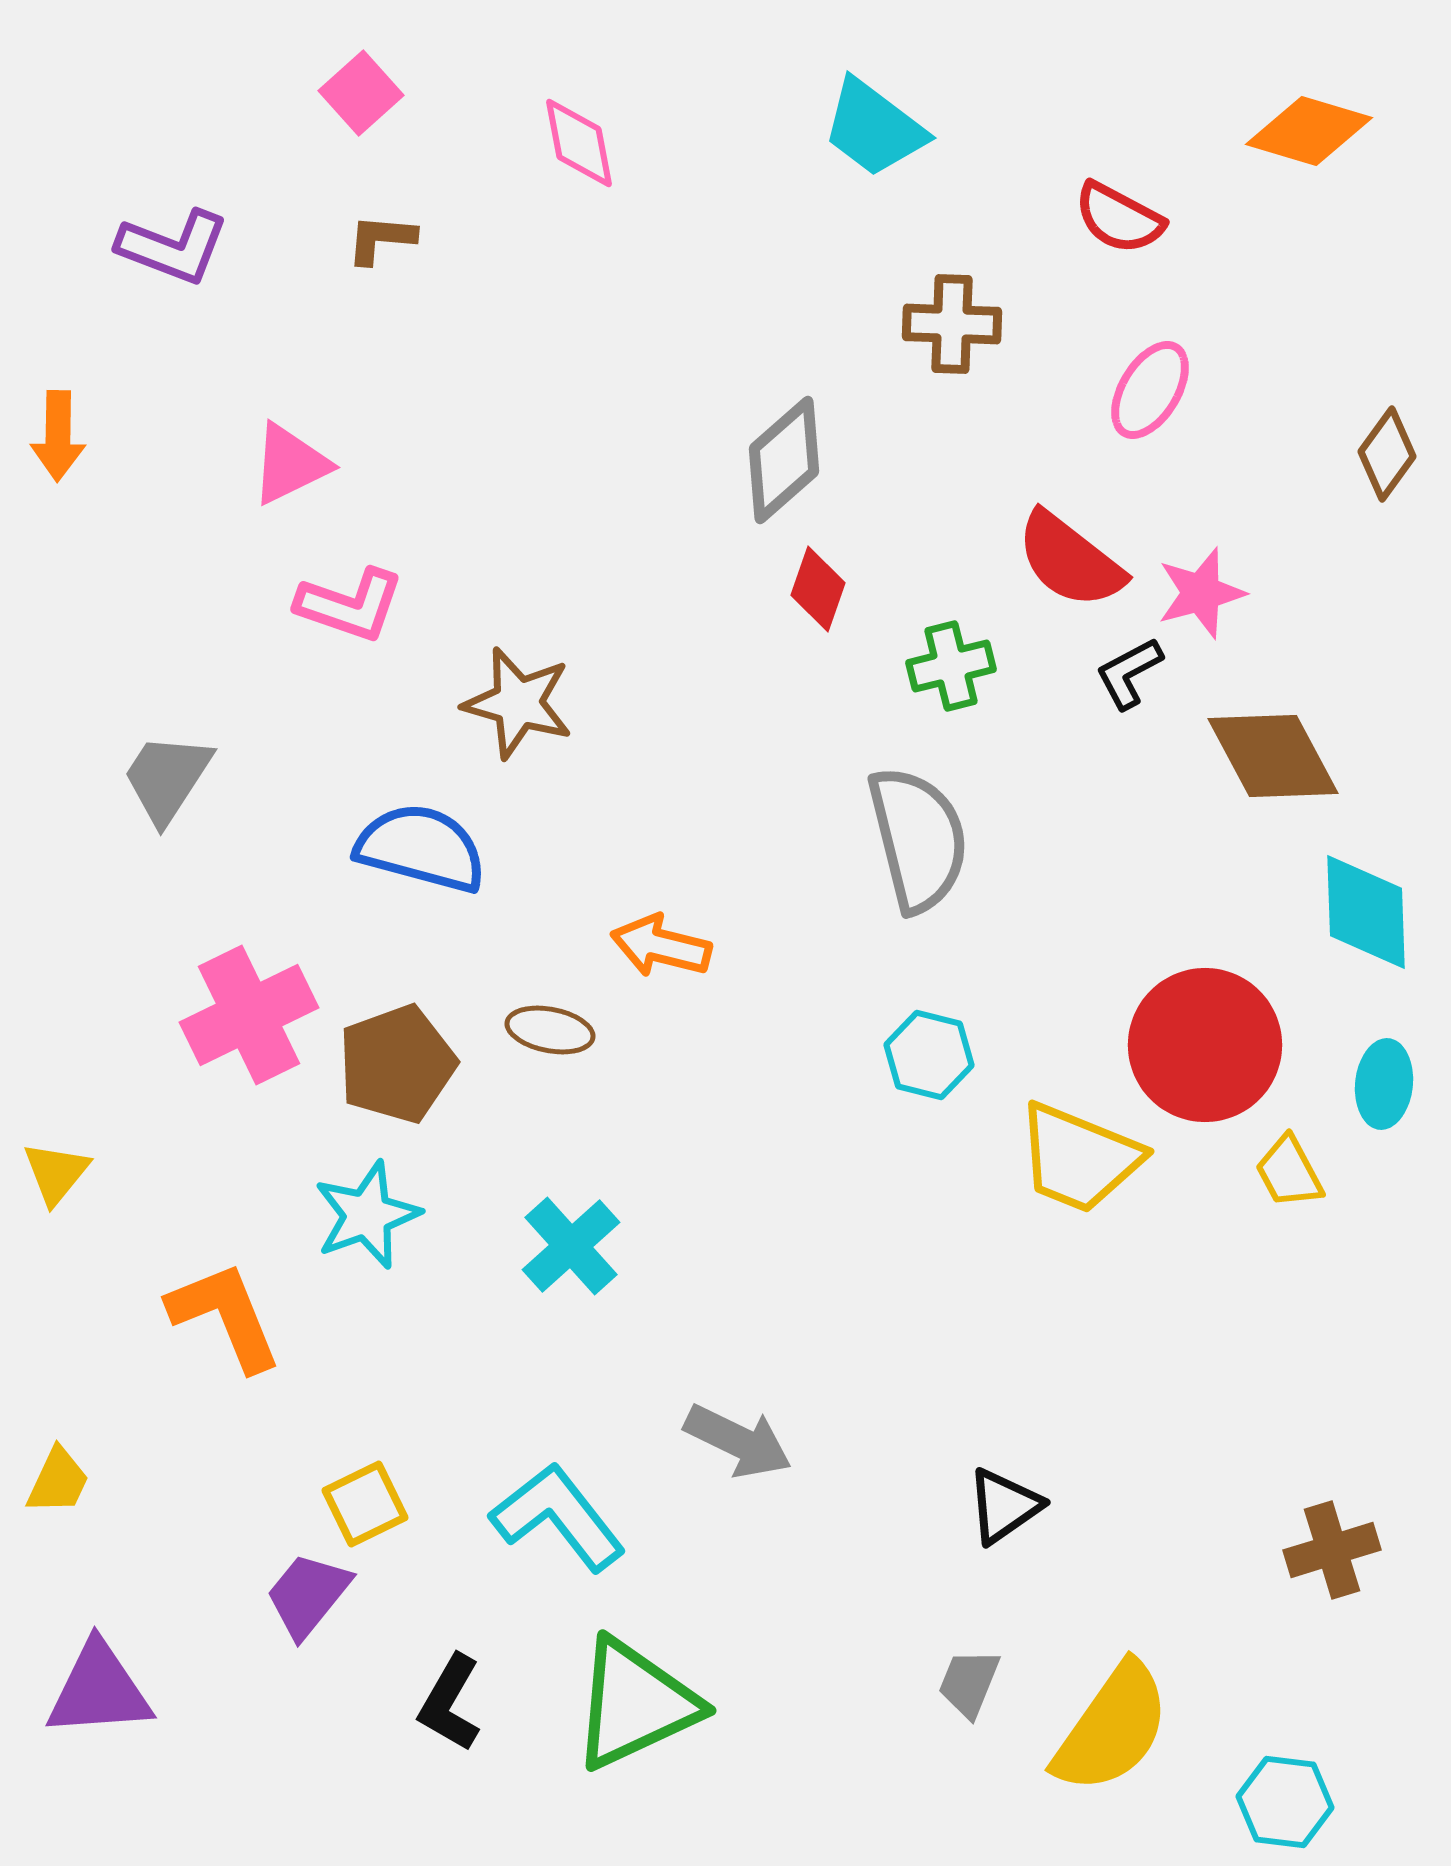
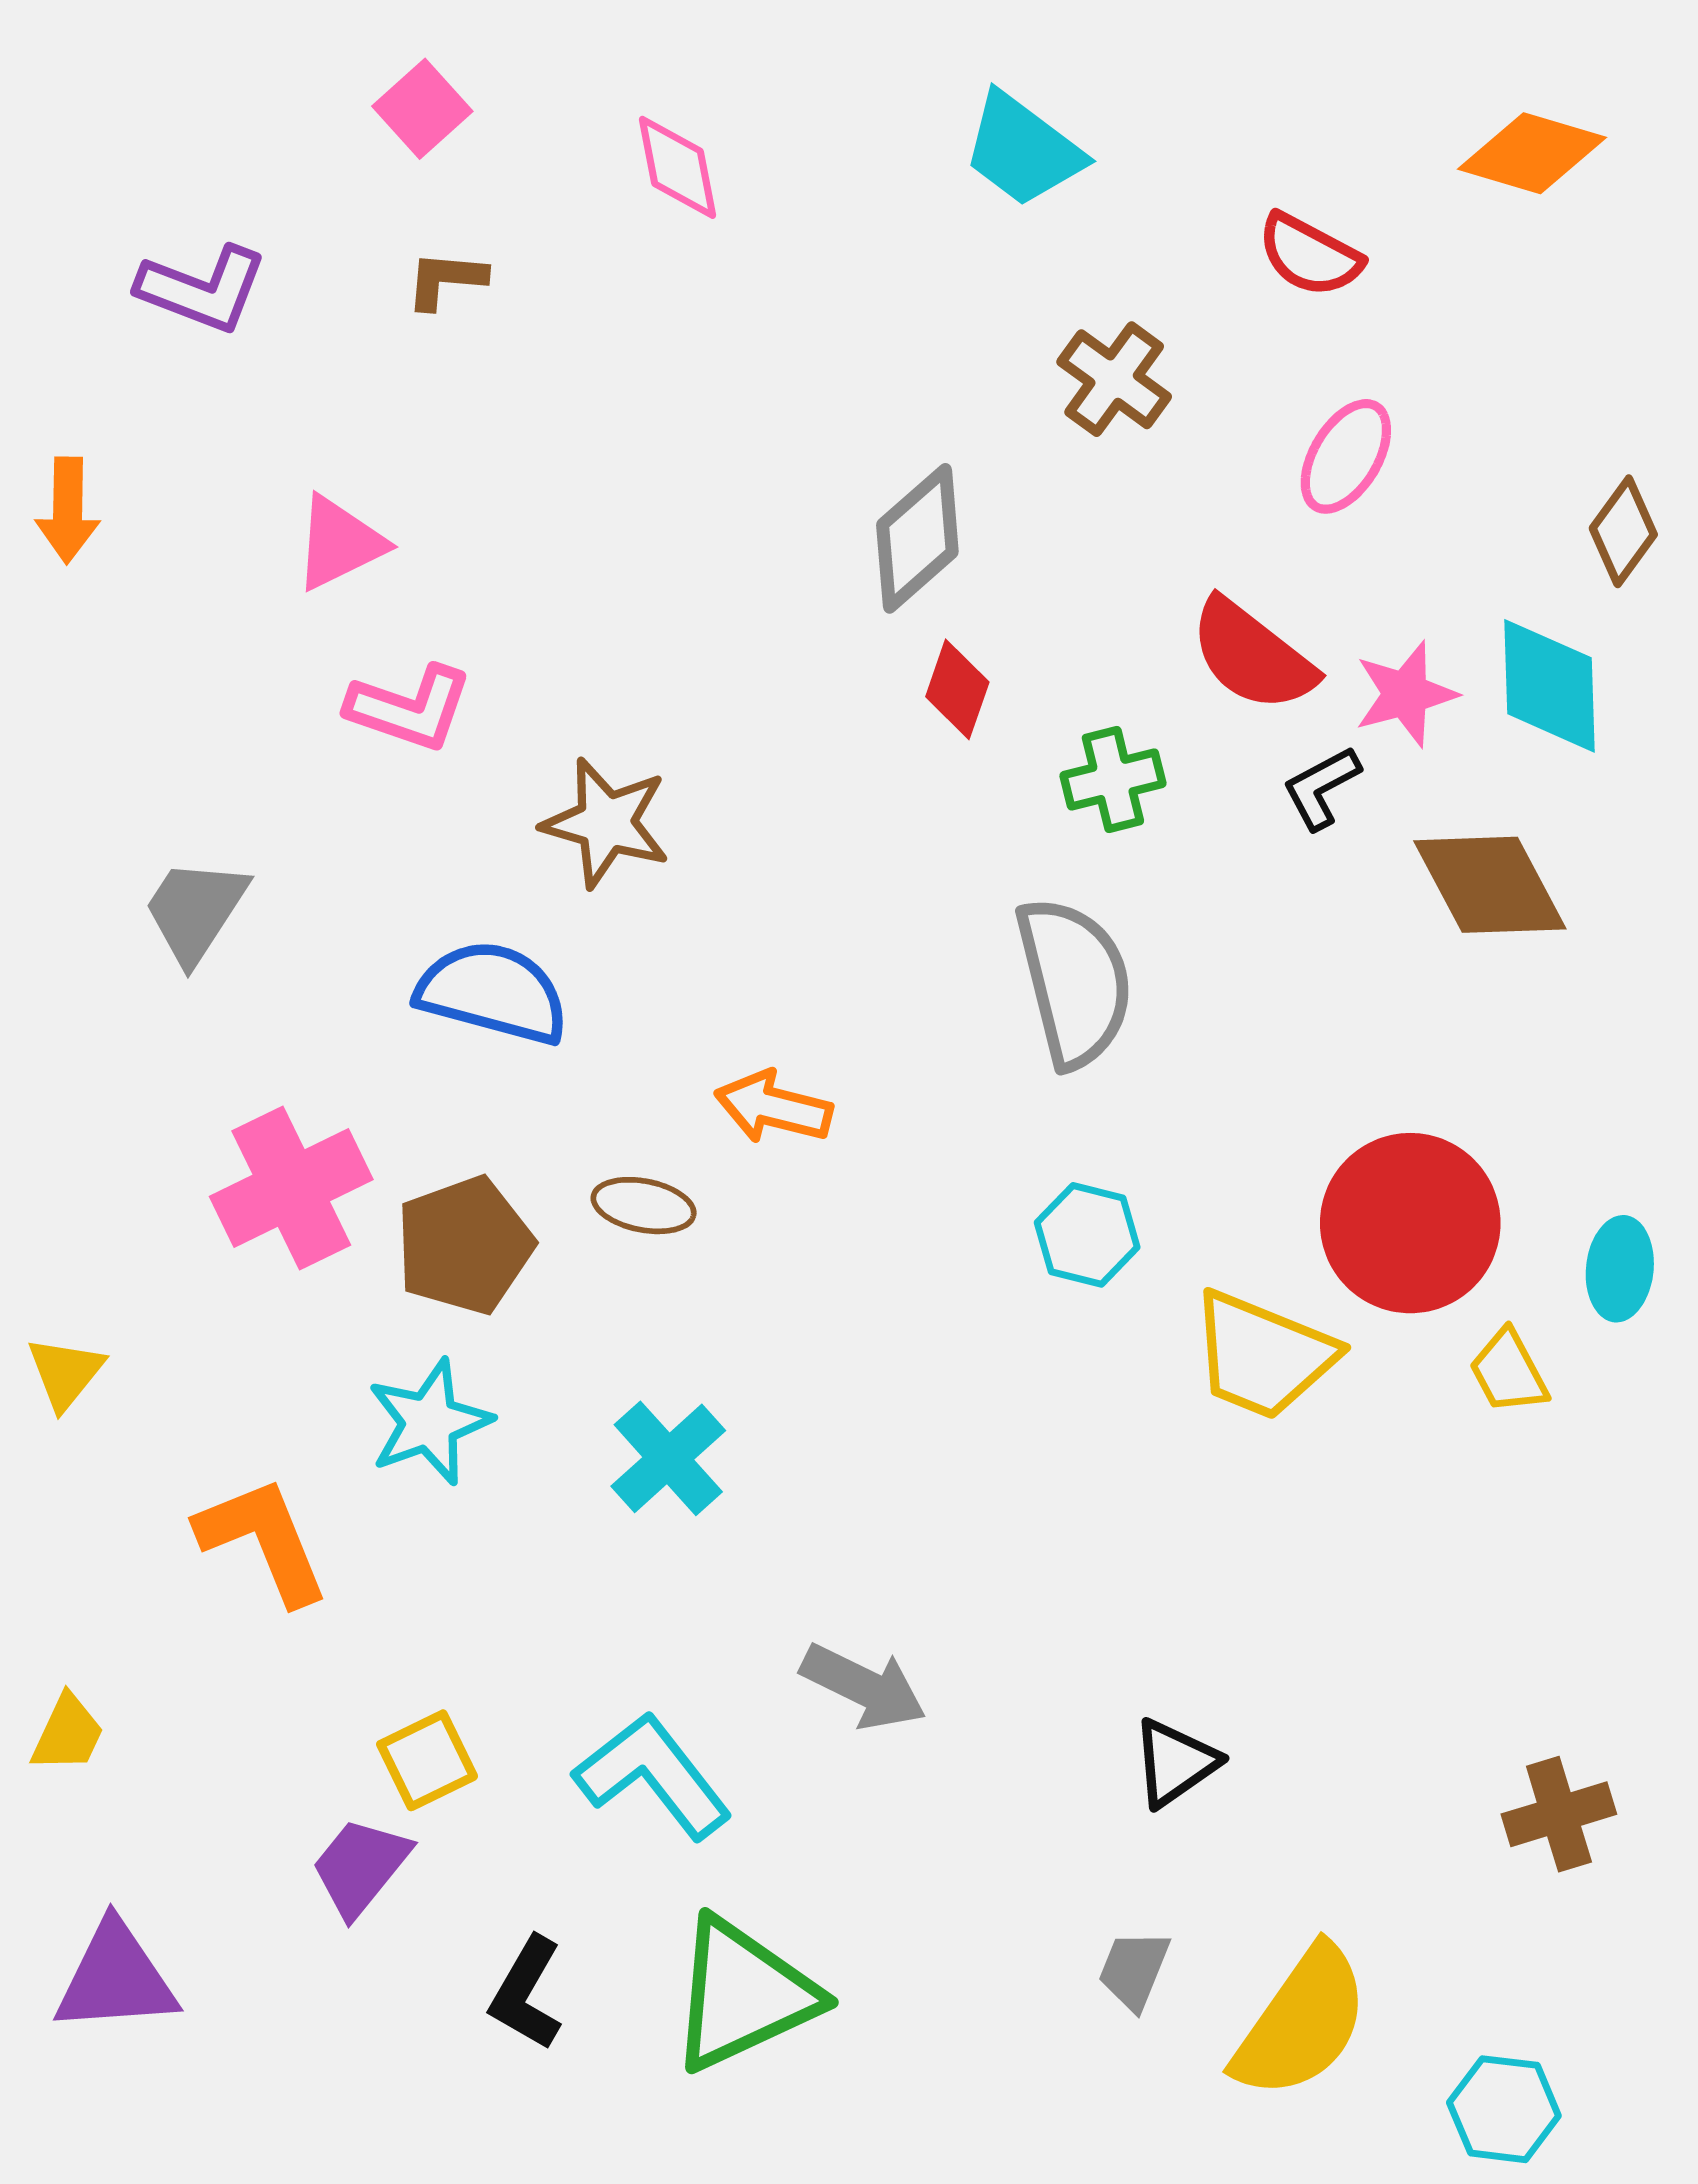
brown cross: (952, 324) -> (1114, 379), turned 34
cyan diamond: (1366, 912) -> (1550, 686), moved

